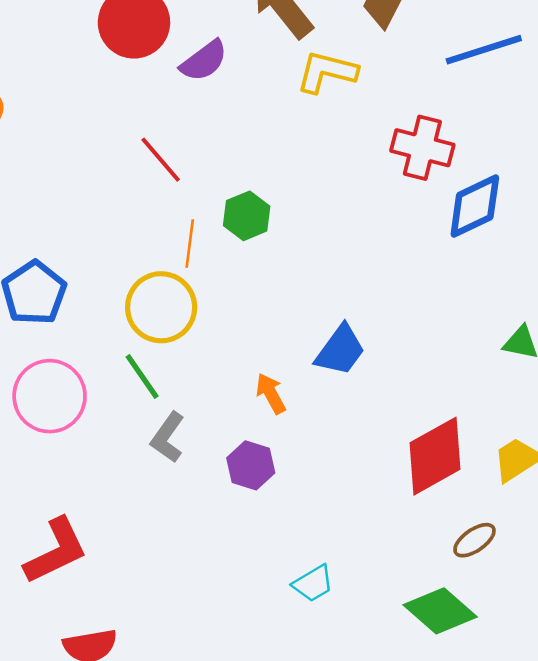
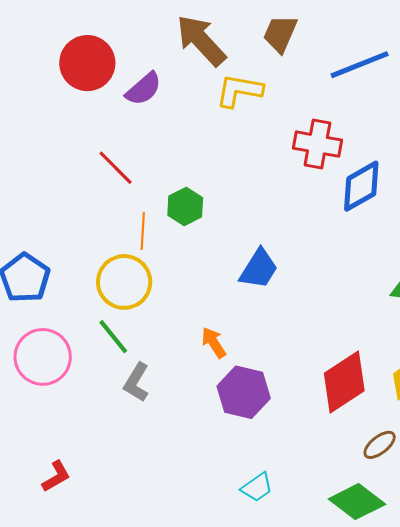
blue trapezoid: (340, 350) -> (259, 269), moved
purple hexagon: (251, 465) -> (244, 392), moved, size x1.4
red L-shape: (56, 551) -> (56, 476), size x0.6

